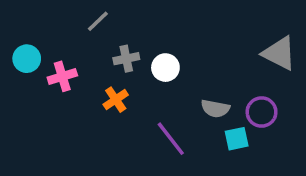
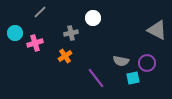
gray line: (98, 21) -> (40, 12), moved
white circle: (165, 68) -> (93, 18), moved

